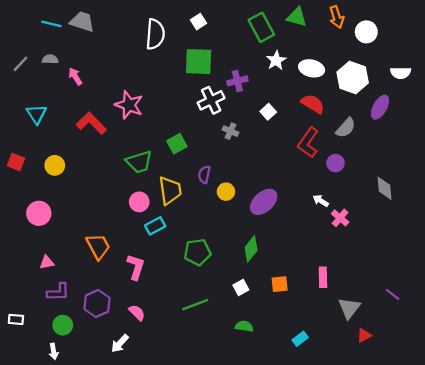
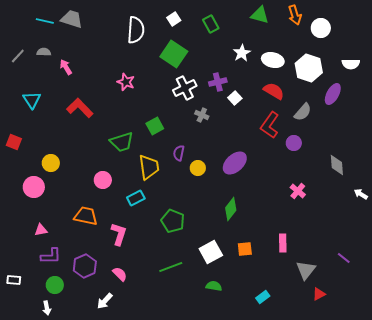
green rectangle: (261, 27) -> (211, 24), moved, size x0.7
green square: (199, 62) -> (174, 54), turned 32
purple cross: (237, 81) -> (218, 82), moved
pink star: (129, 105) -> (126, 82), moved, size x0.7
yellow circle: (55, 165) -> (51, 163), moved
white arrow: (321, 201) -> (361, 194), moved
pink circle: (139, 202) -> (103, 180), moved
purple ellipse: (264, 202) -> (235, 163), moved
orange trapezoid: (98, 246) -> (86, 216), turned -50
green diamond: (251, 249) -> (231, 209), moved
green pentagon: (197, 252) -> (173, 221), turned 30
white square: (241, 287) -> (211, 252), size x1.6

